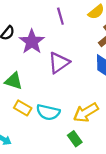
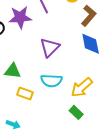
purple star: (32, 42) -> (20, 17), moved, turned -30
cyan semicircle: (48, 112) -> (51, 81), moved

